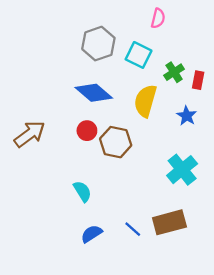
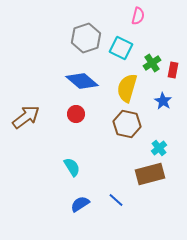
brown hexagon: (116, 142) -> (127, 124), moved
cyan cross: (182, 170) -> (159, 148), size x0.6
brown rectangle: (169, 222) -> (150, 174), moved

